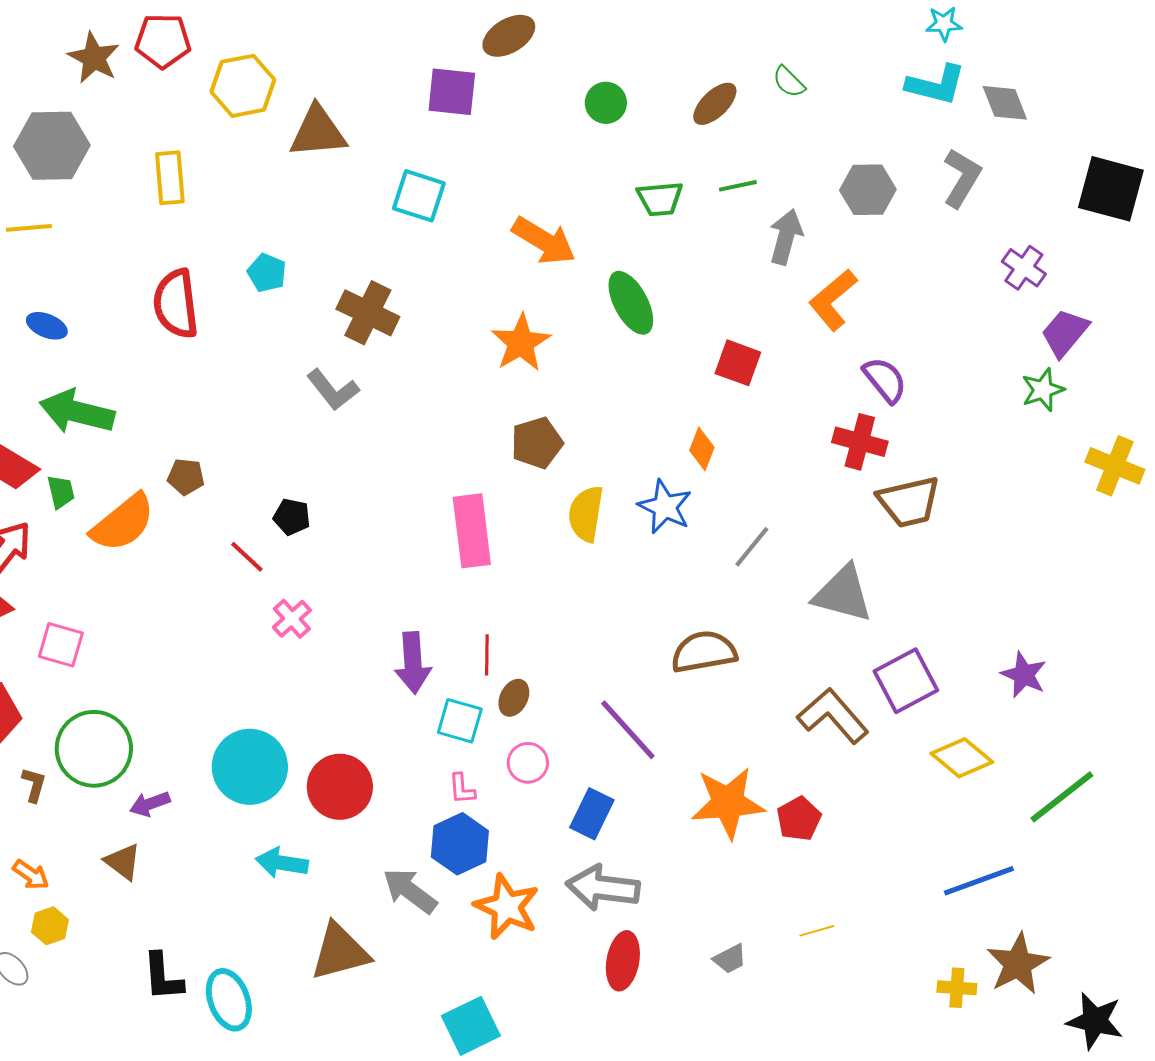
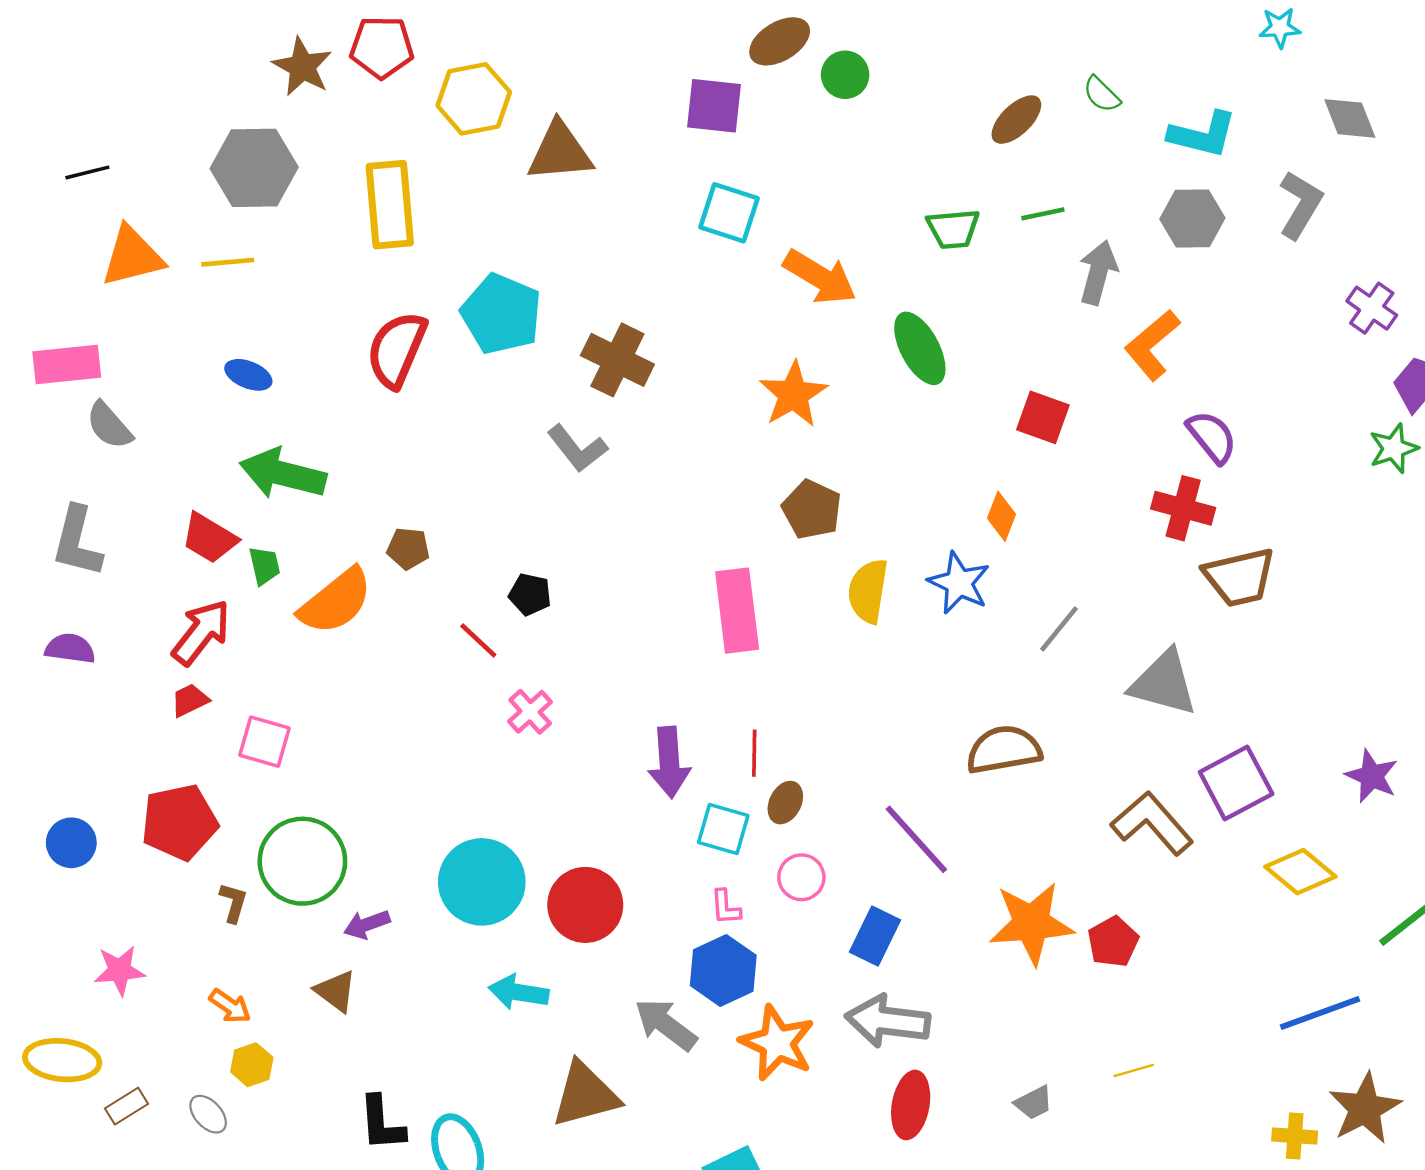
cyan L-shape: (936, 85) -> (1203, 135), moved
green circle: (606, 103) -> (845, 75), moved
yellow rectangle: (170, 178) -> (390, 205), size x1.4
cyan square: (419, 196) -> (729, 213), moved
cyan pentagon: (267, 273) -> (501, 314), size x1.8
red semicircle: (176, 304) -> (397, 350), turned 30
brown pentagon: (537, 443) -> (812, 509), turned -30

